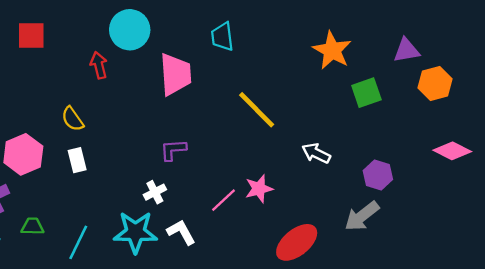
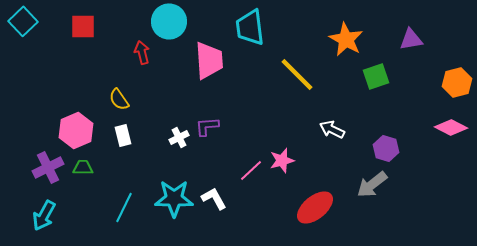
cyan trapezoid: (222, 37) -> (250, 27), size x1.4
orange hexagon: (435, 83) -> (457, 82), moved
yellow line: (257, 110) -> (297, 74), moved
white cross: (155, 192) -> (179, 137), moved
green trapezoid: (33, 226) -> (83, 167), moved

